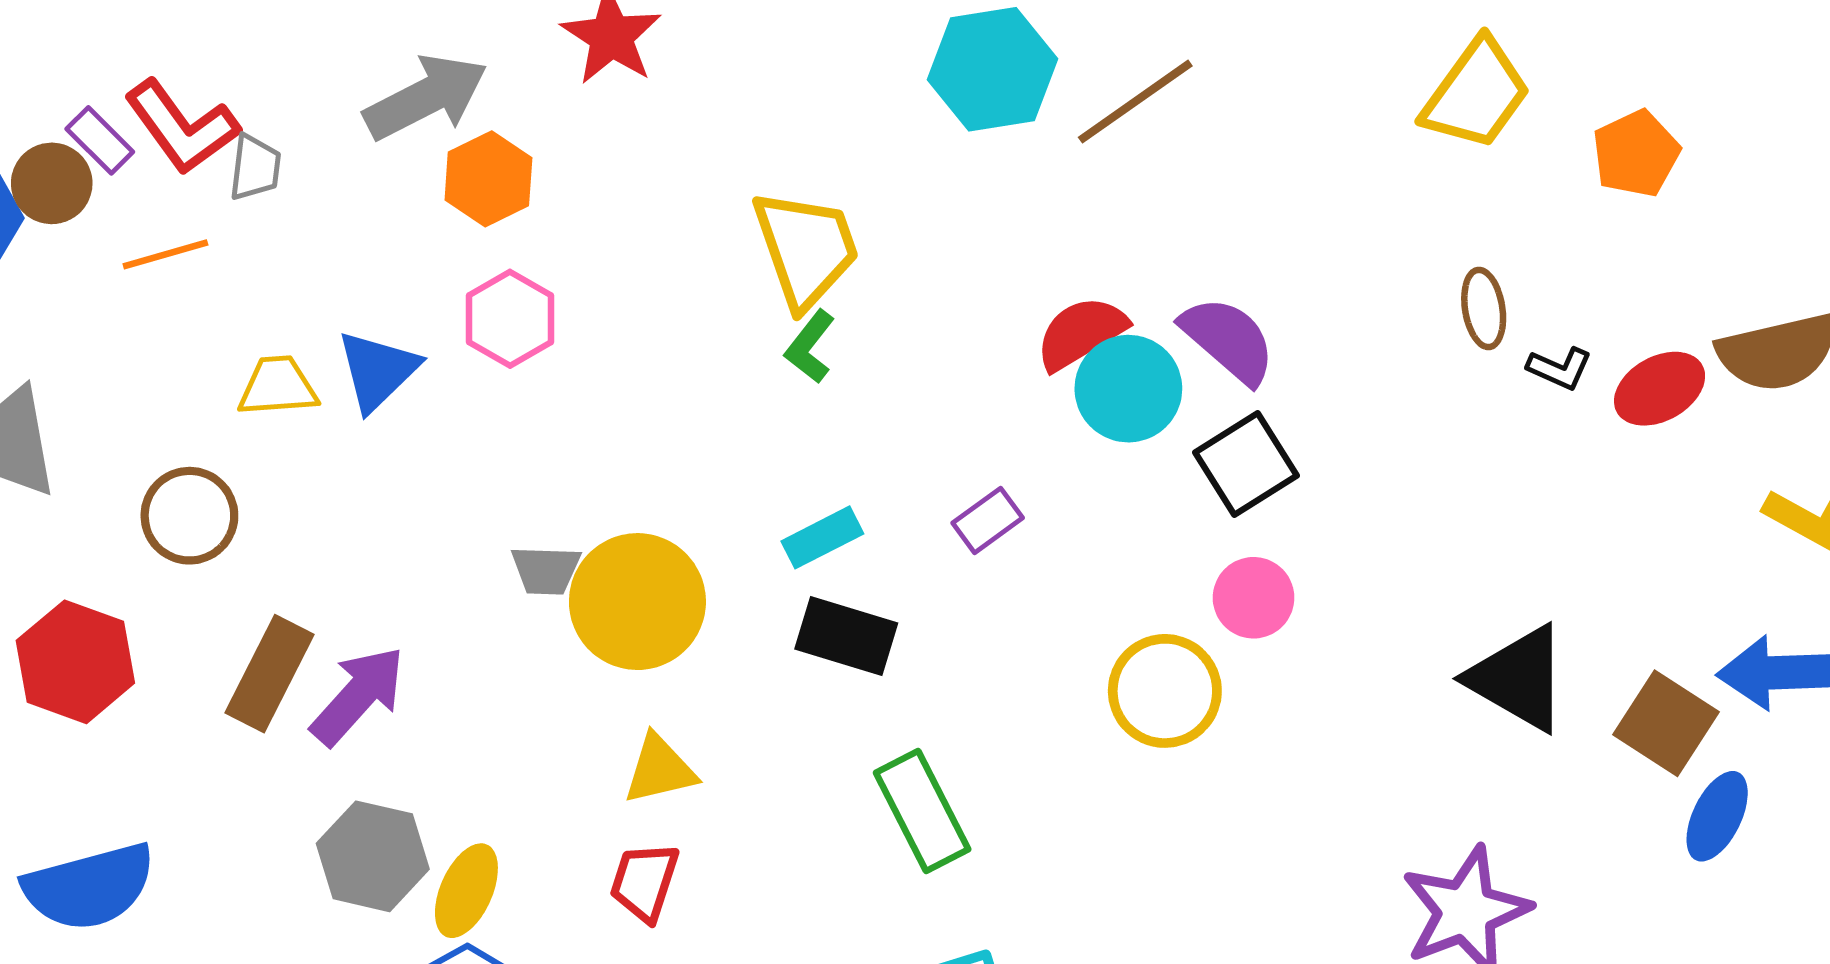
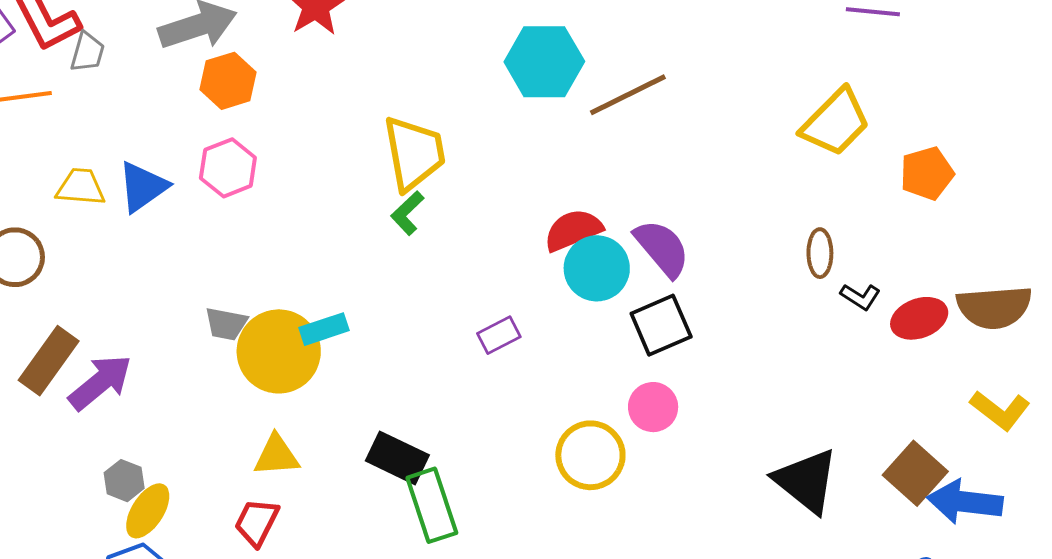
cyan rectangle: (822, 537) -> (324, 329), moved
black rectangle: (846, 636) -> (397, 458), moved
brown square: (1666, 723) -> (915, 473), moved
gray hexagon: (373, 856) -> (124, 481), moved, size x0.6

